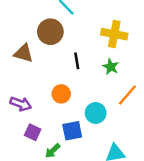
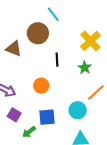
yellow cross: (114, 34) -> (90, 41), turned 30
cyan circle: (96, 113) -> (78, 110), moved

